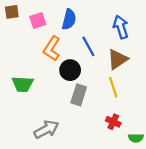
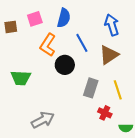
brown square: (12, 12) -> (11, 27), moved
yellow line: (113, 87) -> (118, 90), moved
gray rectangle: (79, 95) -> (91, 88), moved

